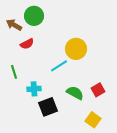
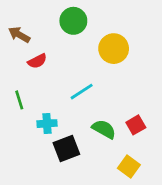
green circle: (34, 16) -> (73, 21), moved
yellow circle: (76, 49) -> (114, 49), moved

